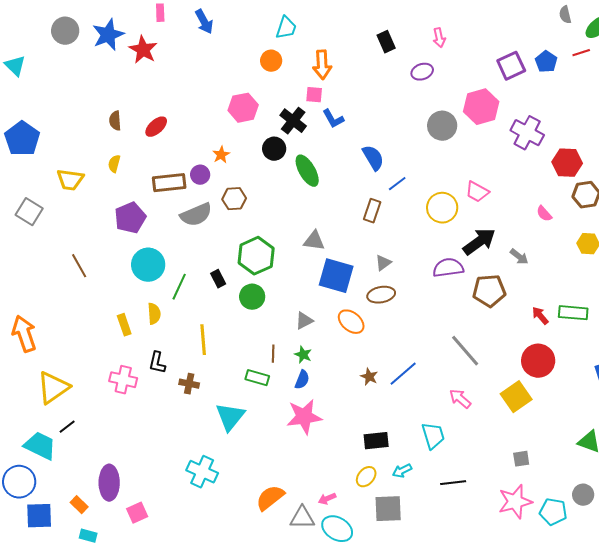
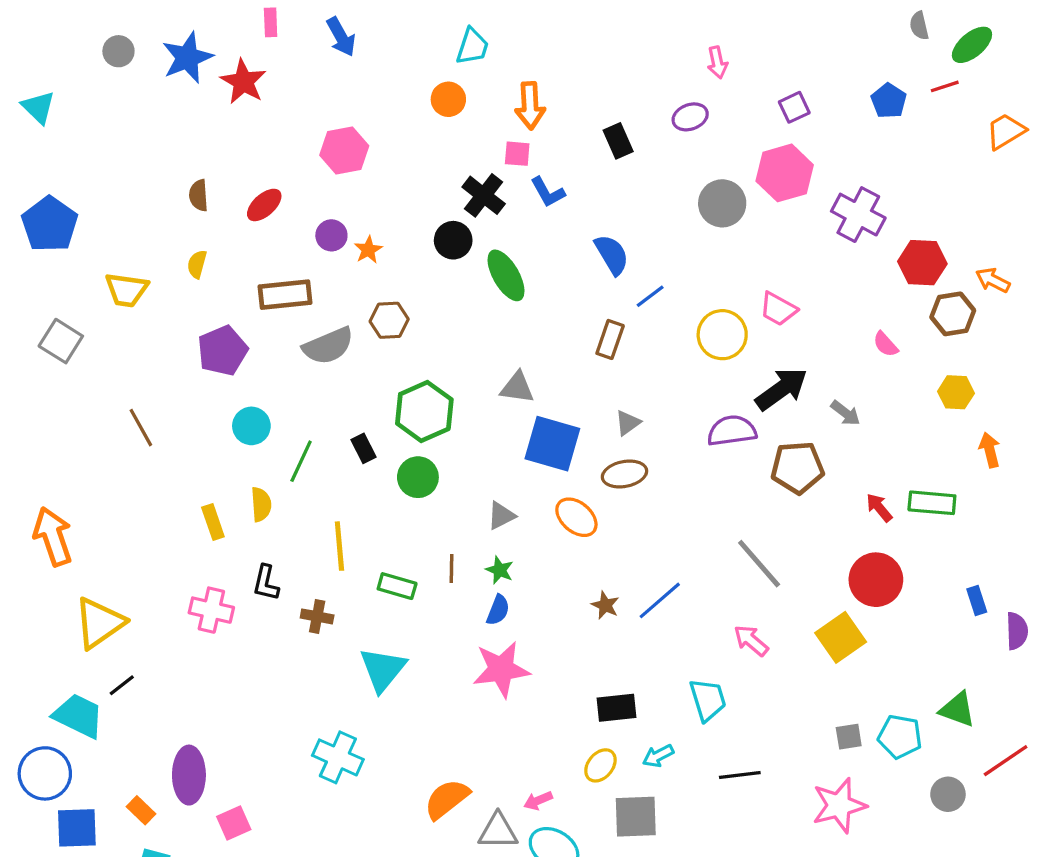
gray circle: (65, 31) -> (118, 51), size x0.7
black rectangle: (386, 42) -> (618, 141), moved
purple square: (511, 66) -> (794, 107), moved, size x0.7
pink hexagon: (243, 108) -> (344, 151), moved
purple circle: (200, 175) -> (331, 235), moved
cyan circle: (148, 265) -> (251, 426), size x0.7
green rectangle: (257, 378) -> (397, 586), moved
cyan pentagon: (553, 512) -> (900, 737), moved

